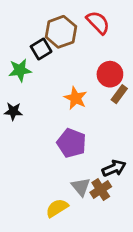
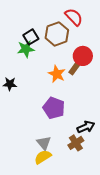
brown hexagon: (61, 32) -> (57, 34), moved
green star: (20, 70) -> (26, 49), moved
brown rectangle: (119, 94) -> (75, 68), moved
gray triangle: (81, 187) -> (44, 143), moved

